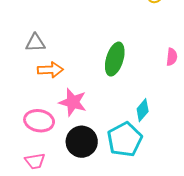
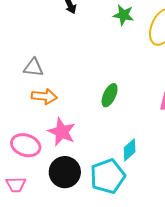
green ellipse: (115, 59) -> (110, 95), size x0.7

